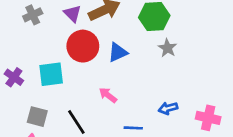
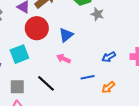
blue triangle: (118, 52) -> (66, 35), moved

